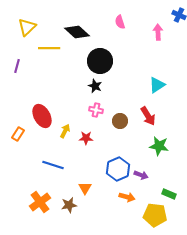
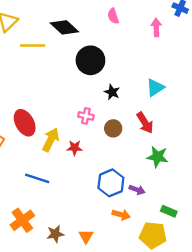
black star: (95, 86) -> (112, 92), moved
yellow arrow: (65, 131) -> (51, 140), size x1.5
orange triangle: (85, 188) -> (86, 236), moved
brown star: (69, 205) -> (55, 234), moved

